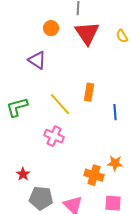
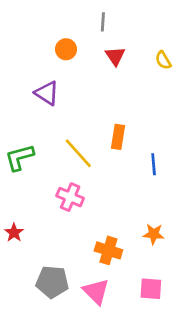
red triangle: (87, 33) -> (115, 56), size x0.6
red star: (23, 174) -> (14, 233), moved
orange cross: (94, 175) -> (108, 250), moved

